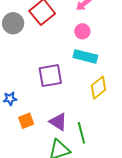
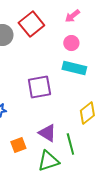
yellow diamond: (99, 88) -> (87, 113), moved
orange square: (26, 121) -> (18, 145), moved

